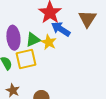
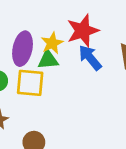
yellow star: (49, 42) -> (52, 43), moved

